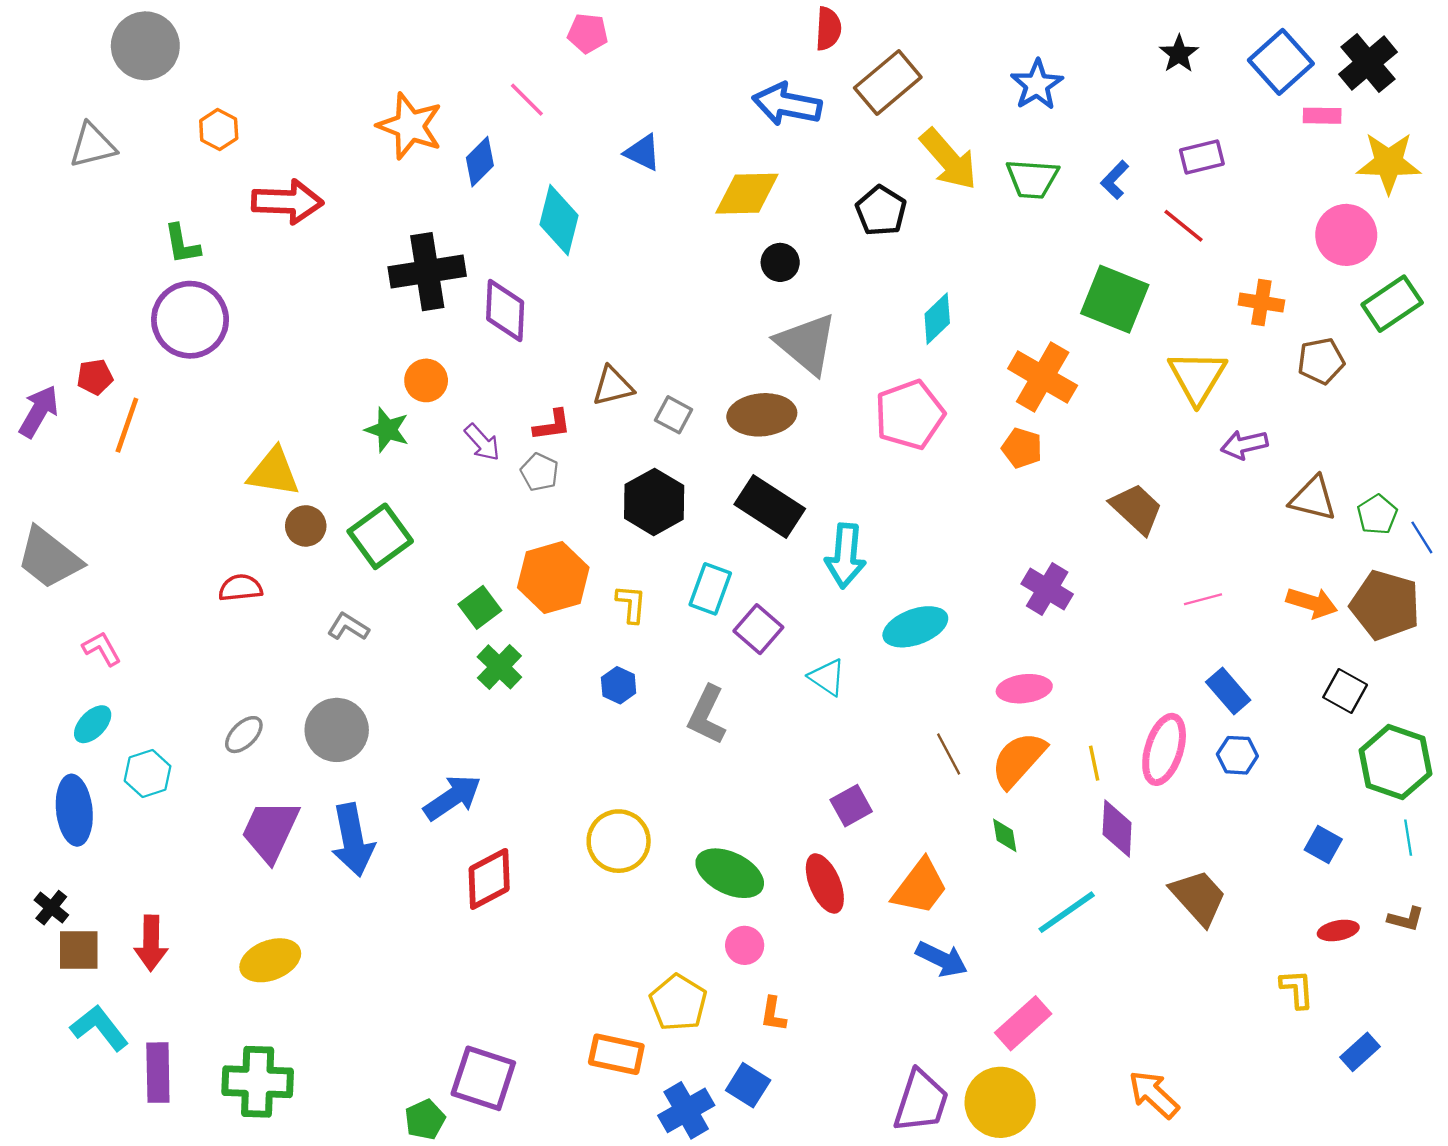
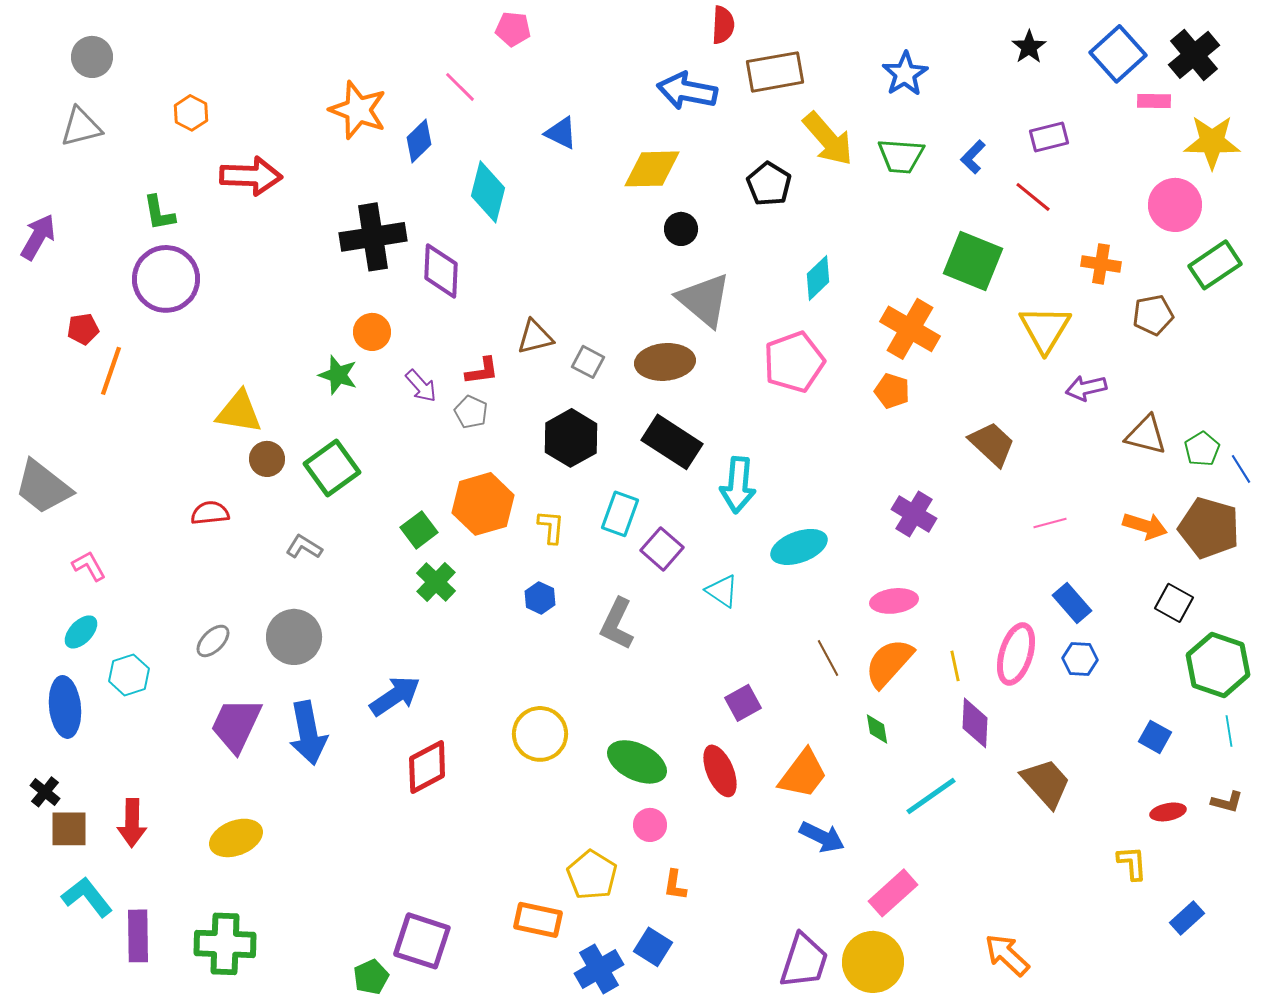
gray circle: (145, 46) -> (92, 57), moved, size x0.7
brown rectangle: (888, 83) -> (775, 72), turned 30
purple arrow: (39, 411) -> (38, 237), moved

